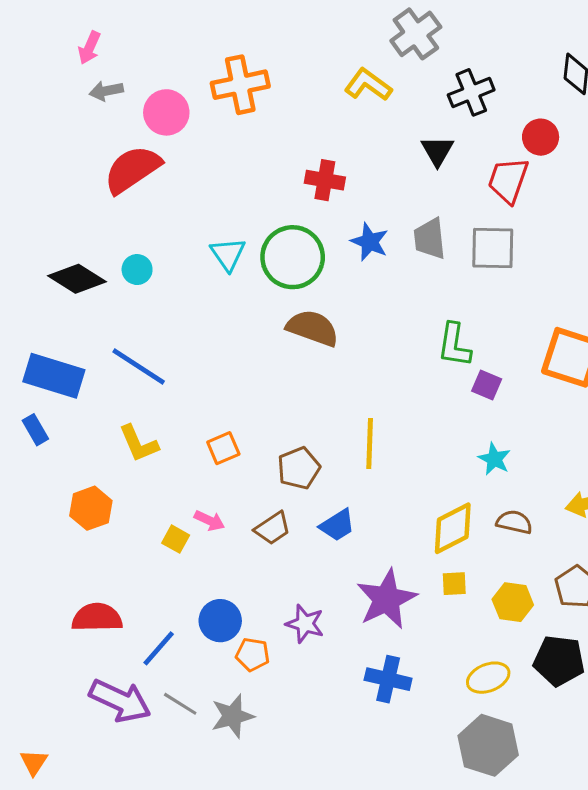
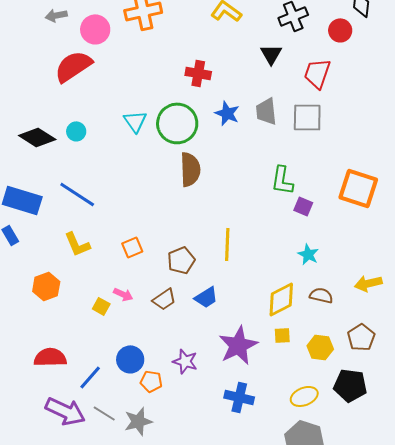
red circle: (541, 137) -> (340, 30), moved
brown semicircle: (313, 328) -> (190, 169), turned 68

